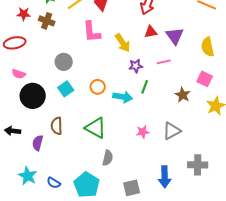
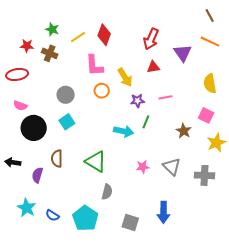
purple triangle: (175, 36) -> (183, 53), moved
orange circle: (98, 87) -> (102, 91), moved
gray triangle: (172, 131) -> (172, 167), turned -48
gray cross: (198, 165) -> (204, 175), moved
gray square: (132, 188) -> (130, 222), turned 30

